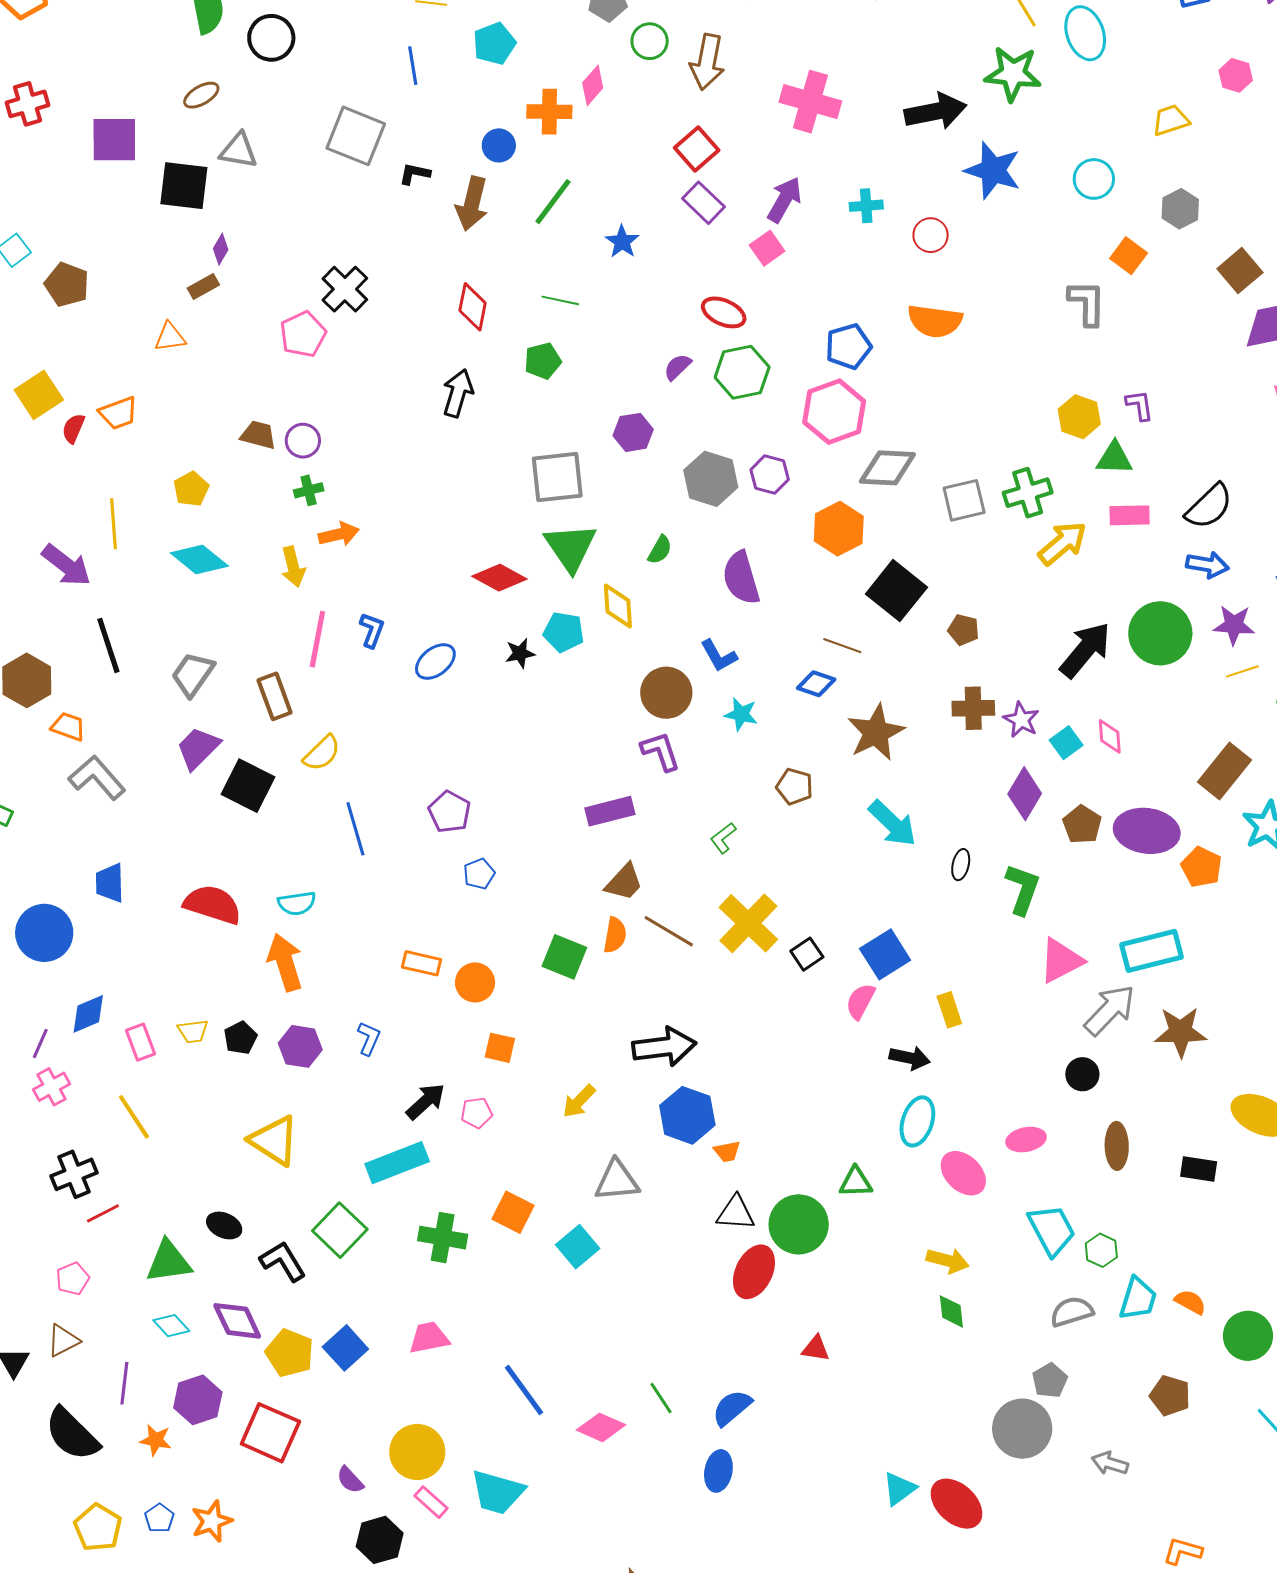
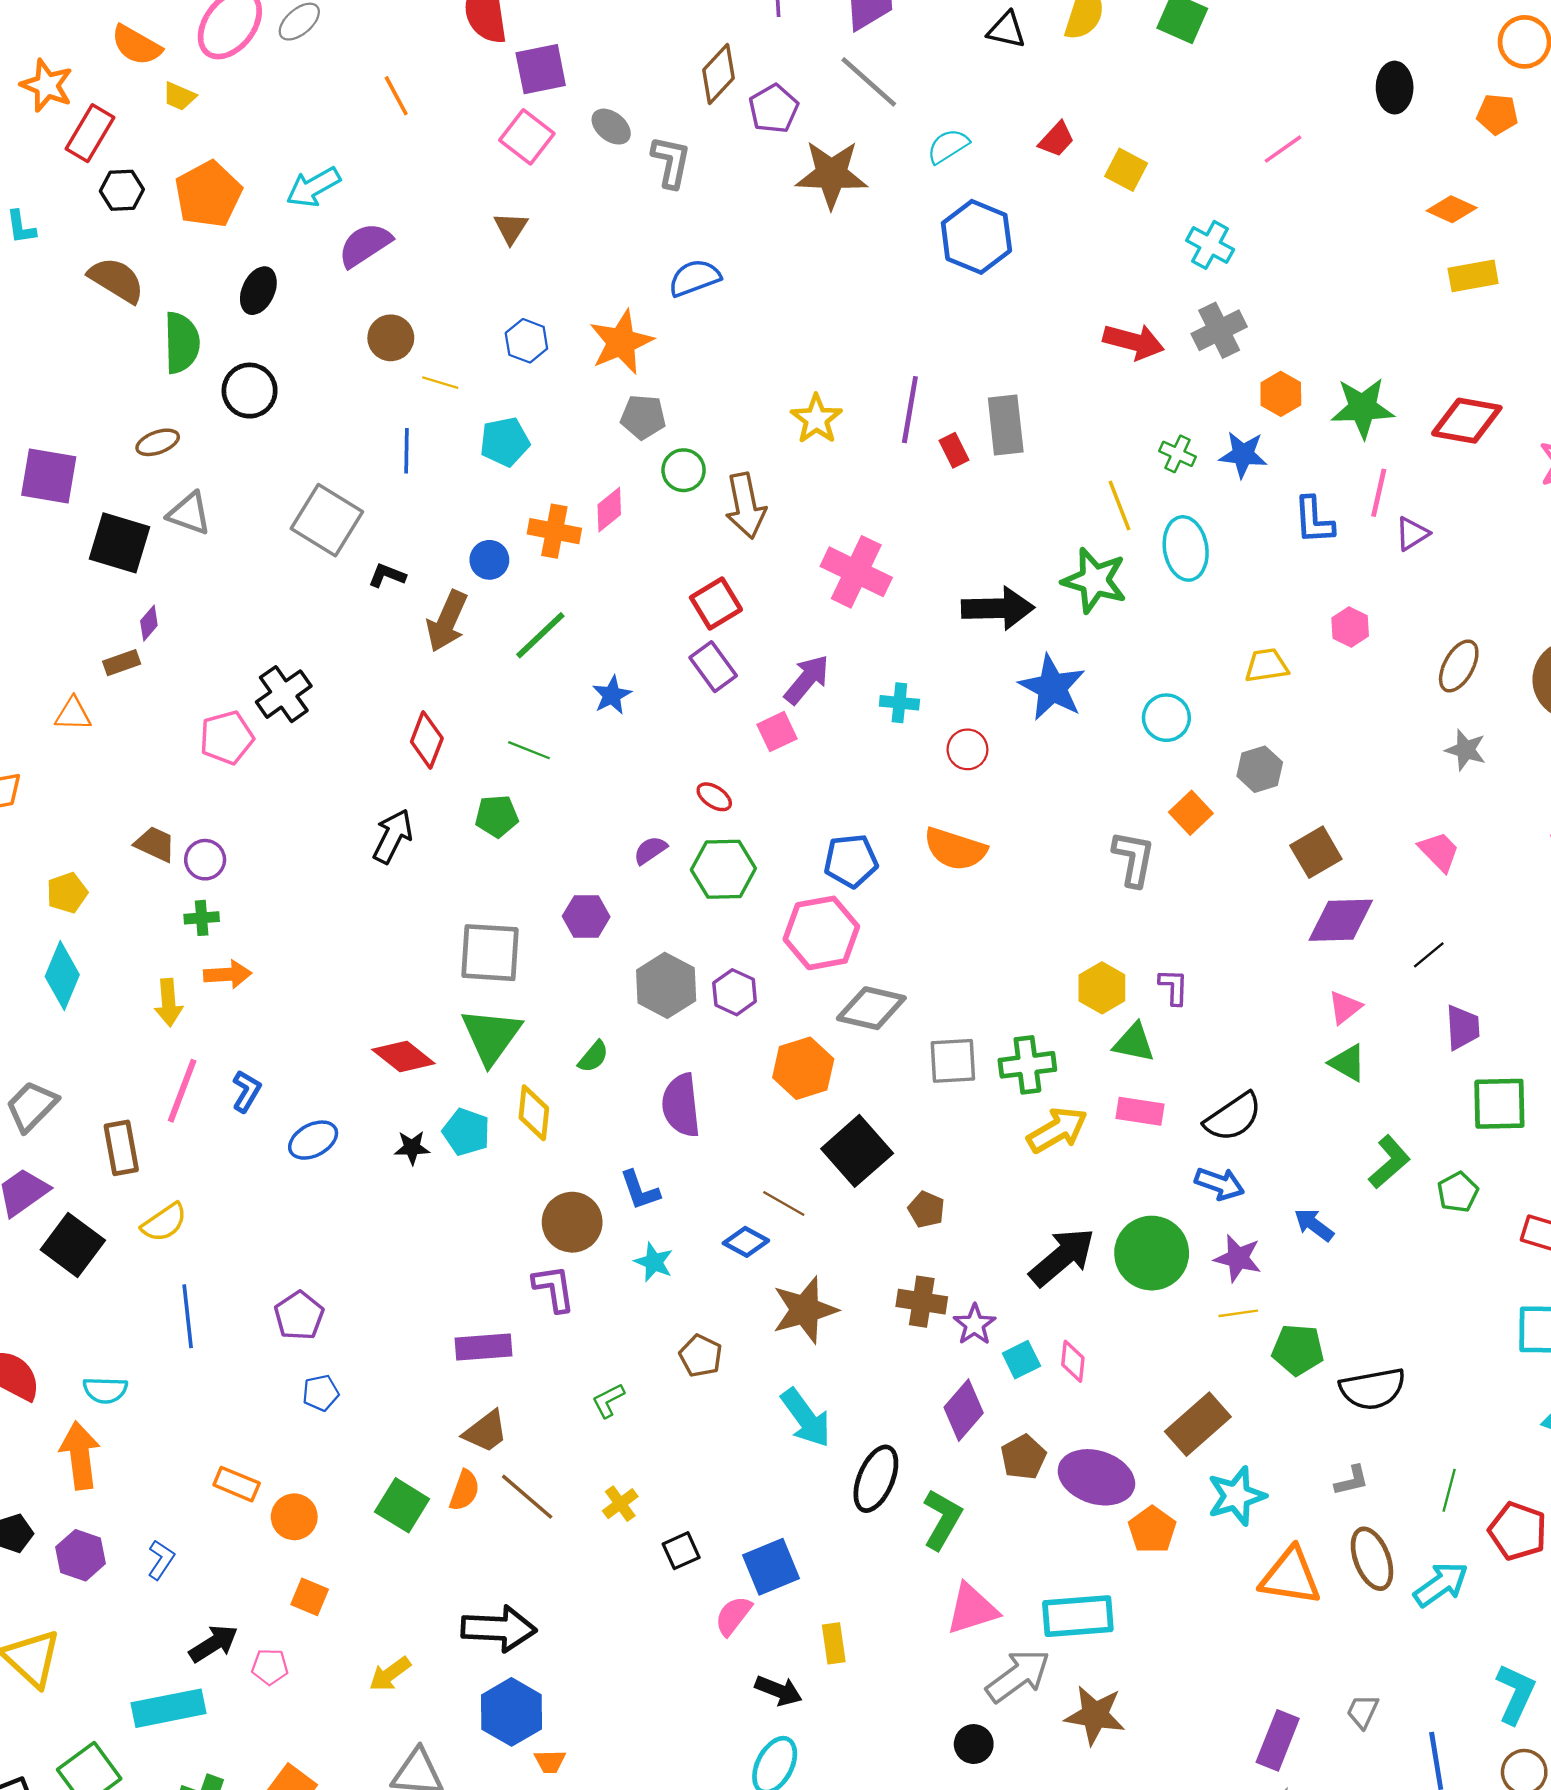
brown arrow: (707, 62) -> (746, 506), turned -32
red ellipse: (724, 312) -> (714, 797), size x0.7
cyan diamond: (199, 560) -> (62, 976), turned 64
black ellipse: (961, 865) -> (876, 1479), size x1.8
yellow cross: (748, 923) -> (620, 1504), size x0.5

